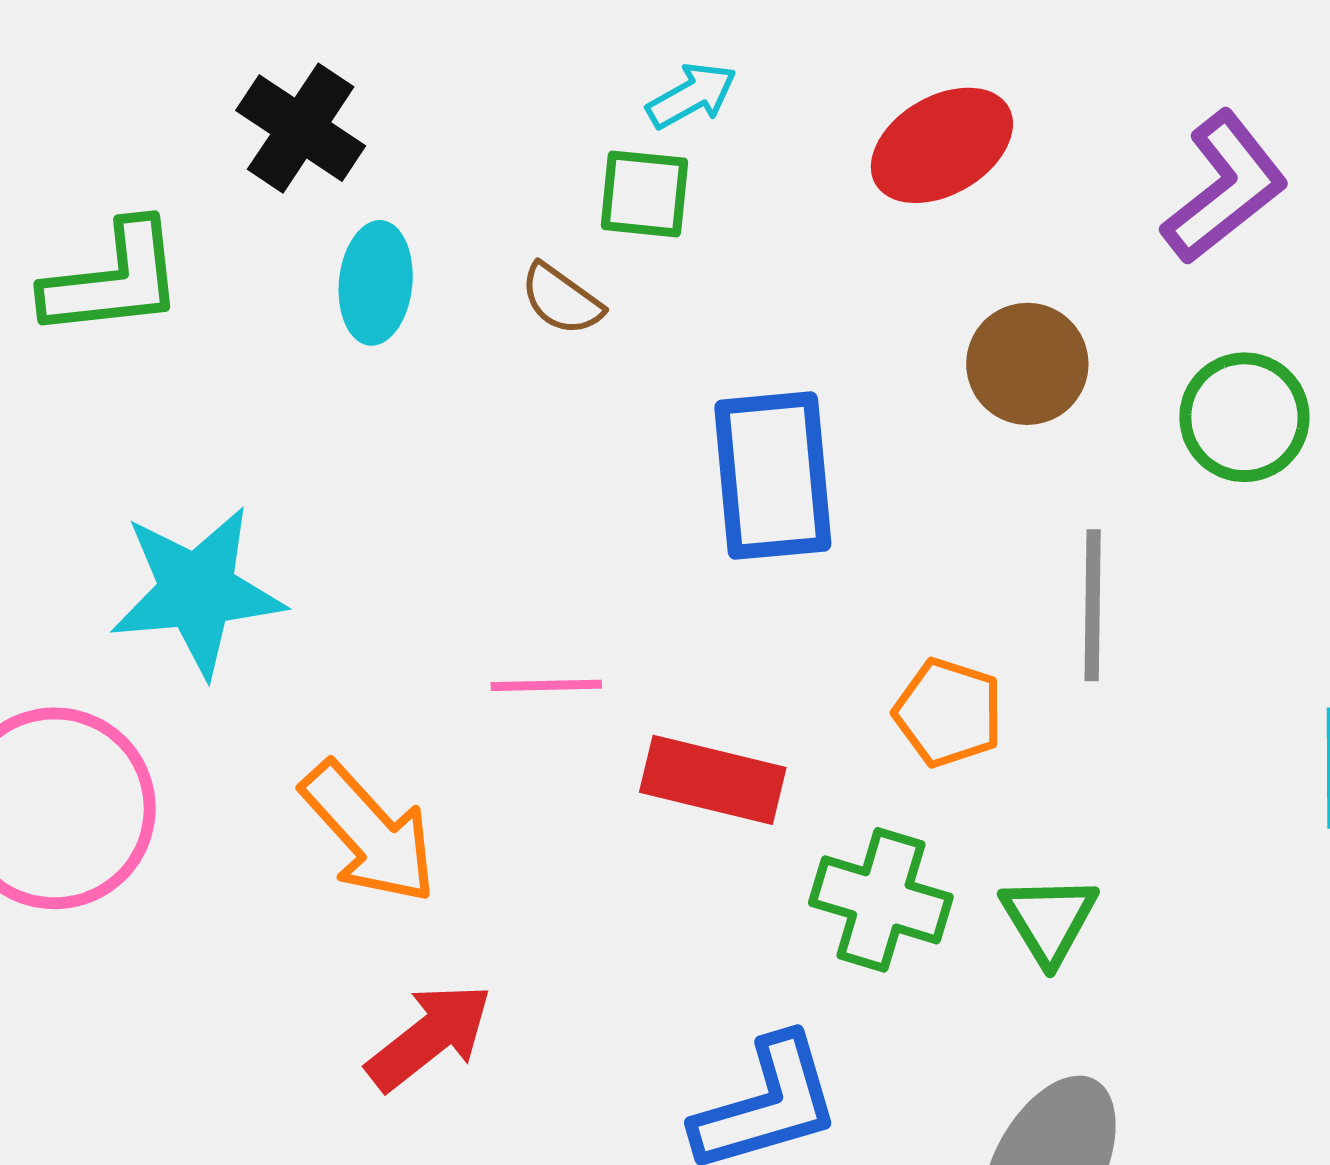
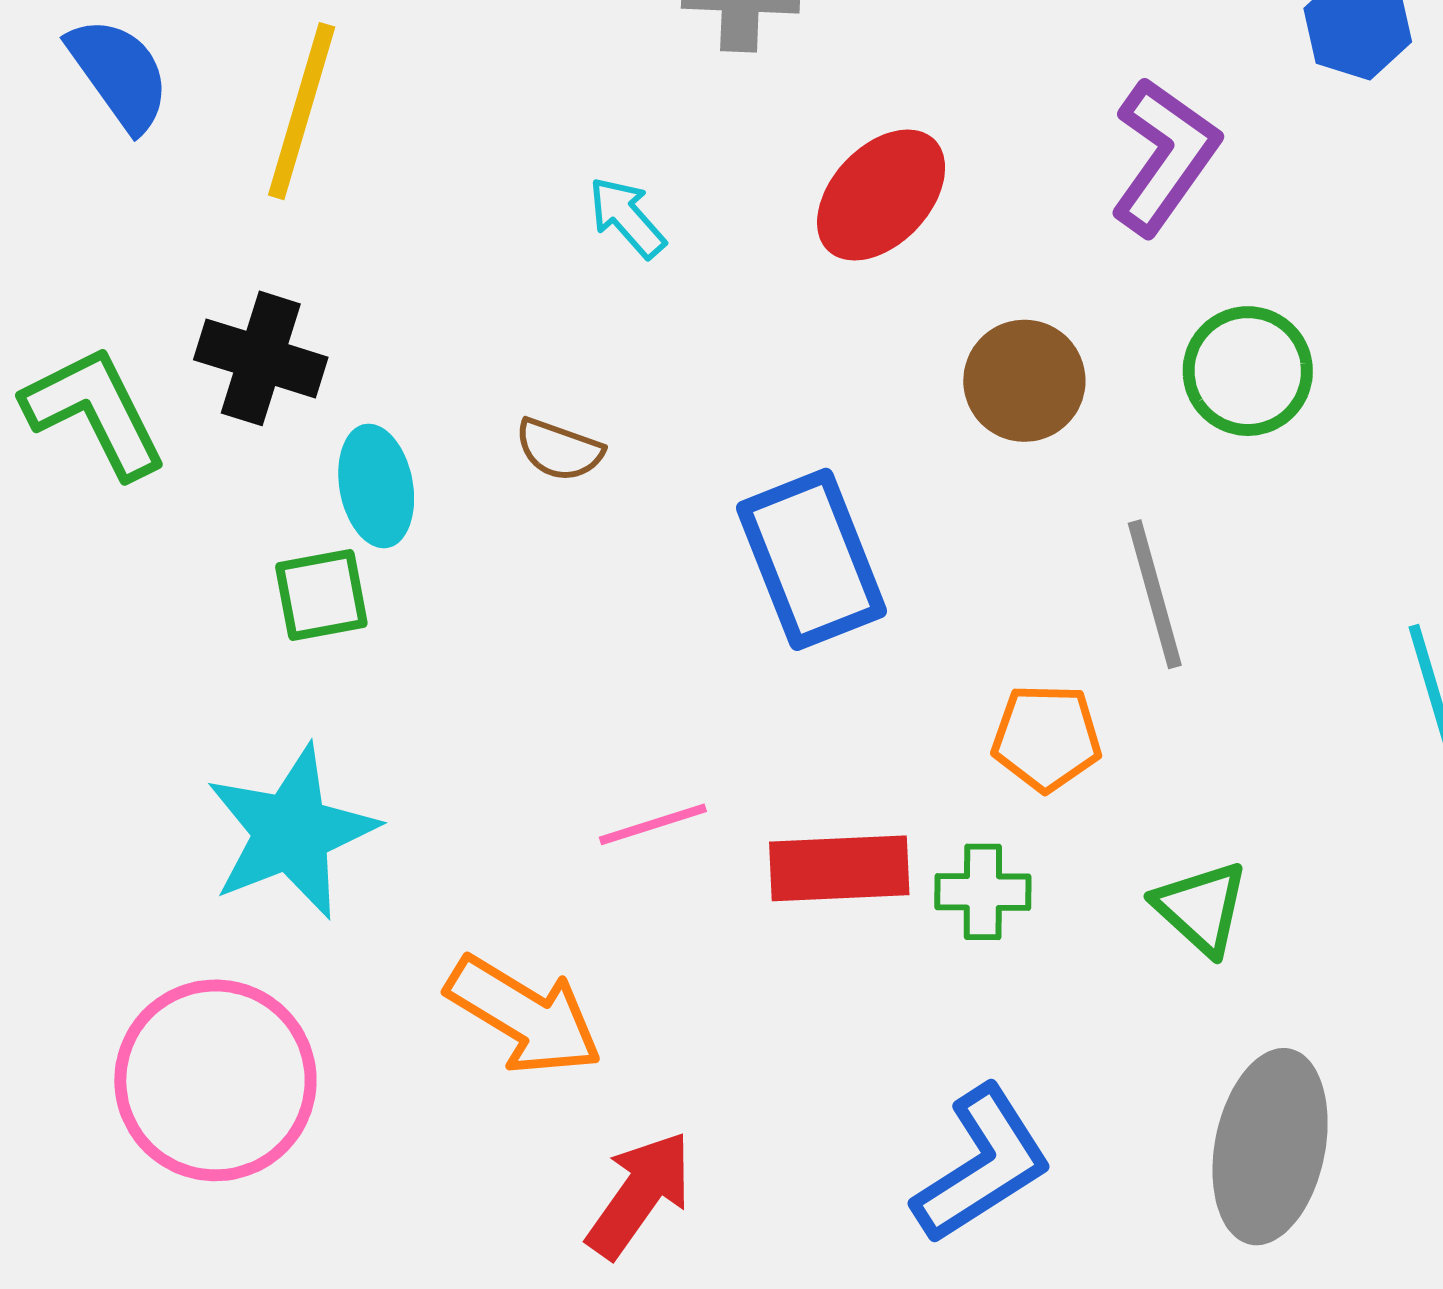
cyan arrow: (692, 96) -> (627, 217), turned -86
green square: (644, 194) -> (321, 595), moved
green L-shape: (113, 280) -> (95, 412), moved, turned -94
green cross: (881, 900) -> (983, 892), moved, size x0.7

